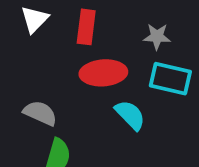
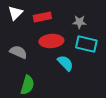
red rectangle: (86, 27) -> (42, 17), turned 72
gray semicircle: (40, 113) -> (18, 52), moved

